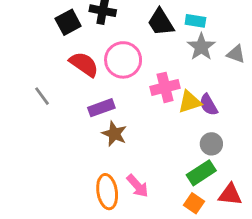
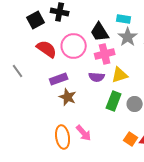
black trapezoid: (161, 22) -> (100, 32), moved
pink cross: (165, 87) -> (105, 54), moved
purple semicircle: (209, 105) -> (97, 77), moved, turned -56
green rectangle: (201, 173) -> (114, 101), moved, turned -36
orange square: (194, 203) -> (131, 139), moved

